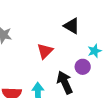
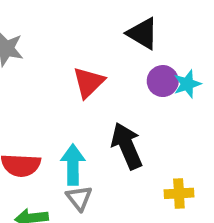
purple circle: (83, 67) -> (163, 81), moved

